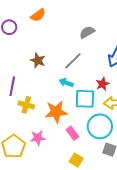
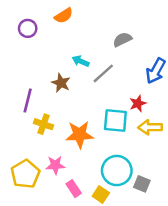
brown star: (38, 60) -> (61, 83), moved
cyan arrow: (66, 83) -> (81, 61), moved
cyan circle: (100, 126) -> (117, 171), moved
pink rectangle: (72, 133) -> (74, 189), moved

